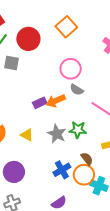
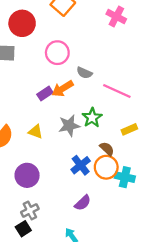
pink circle: (71, 69) -> (57, 53), moved
green star: (78, 130) -> (92, 118), turned -30
gray star: (57, 134) -> (69, 126), turned -30

